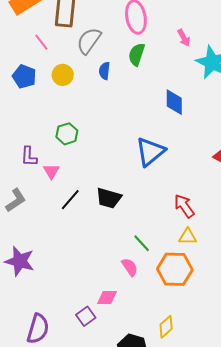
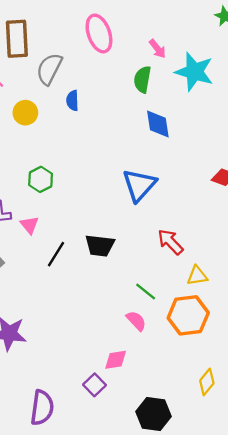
green semicircle: (137, 54) -> (142, 79), moved
red arrow: (184, 206) -> (170, 242), moved
yellow diamond: (166, 327) -> (207, 382), moved

